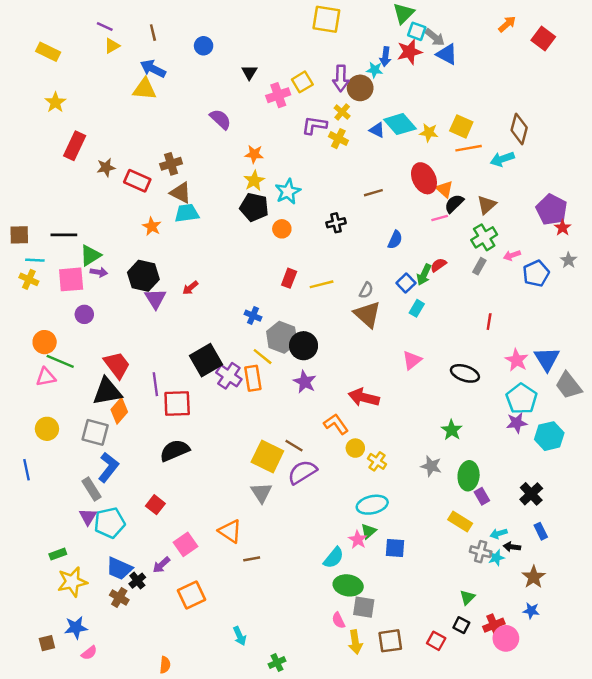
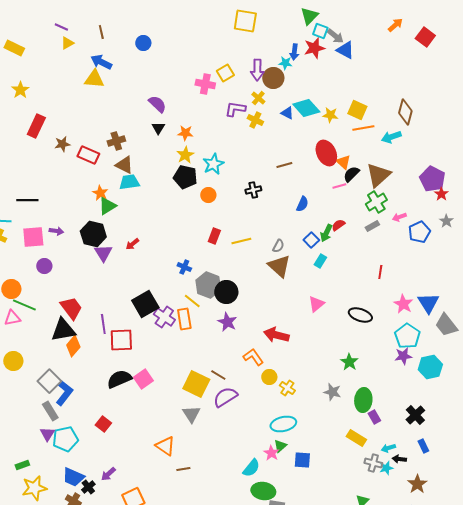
black triangle: (249, 72) -> (158, 128), moved
pink cross: (278, 95) -> (205, 84), turned 30
brown triangle: (487, 205) -> (378, 175), size x1.5
green triangle: (90, 255) -> (107, 206), moved
gray rectangle: (479, 266) -> (372, 226), turned 32
gray square: (95, 432) -> (49, 381), moved, turned 30
pink square: (185, 544) -> (143, 379), moved

